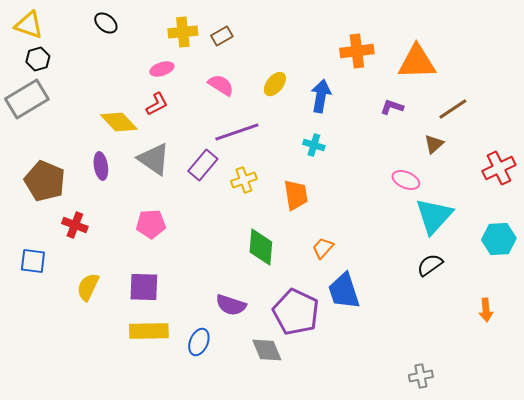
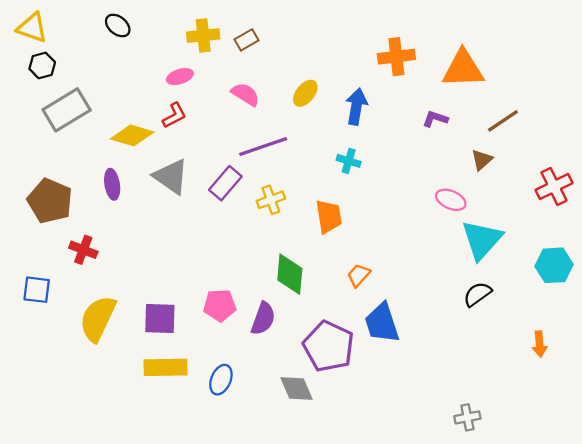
gray rectangle: (27, 99) -> (67, 110), moved
yellow diamond: (119, 122) -> (132, 135), turned -30
pink pentagon: (151, 224) -> (220, 305), moved
yellow semicircle: (88, 287) -> (98, 319), size x1.5
purple semicircle: (231, 305) -> (263, 319), moved, turned -88

